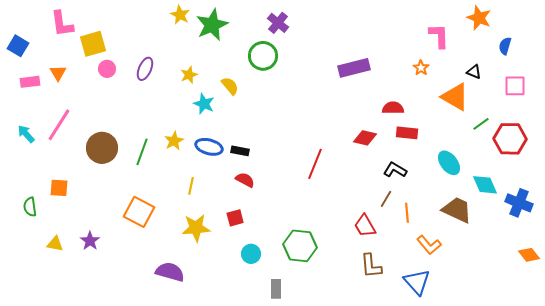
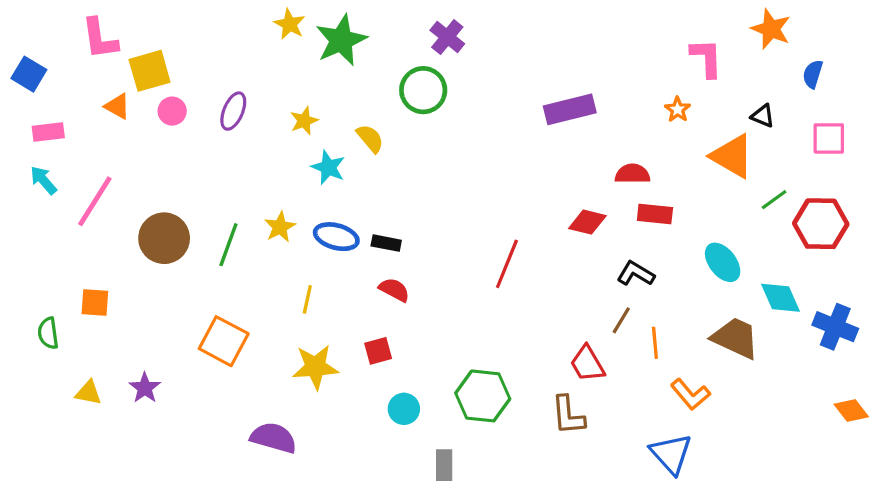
orange triangle: (58, 73) -> (117, 106), moved, turned -30
cyan arrow: (26, 134) -> (43, 180), moved
brown L-shape: (371, 266) -> (568, 415), moved

